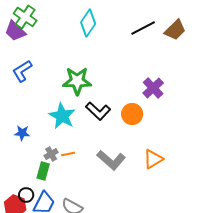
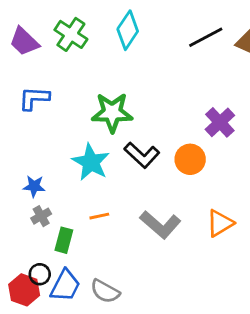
green cross: (25, 17) -> (71, 34), moved
blue L-shape: (22, 71) -> (34, 98), turned 35
gray cross: (51, 154) -> (41, 216), moved

